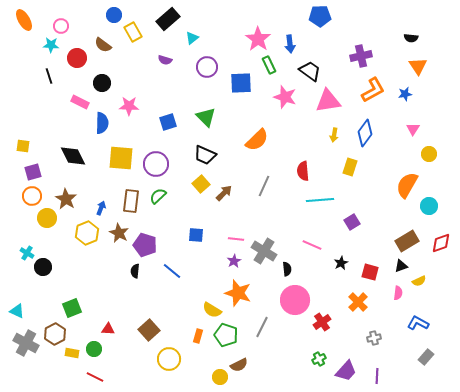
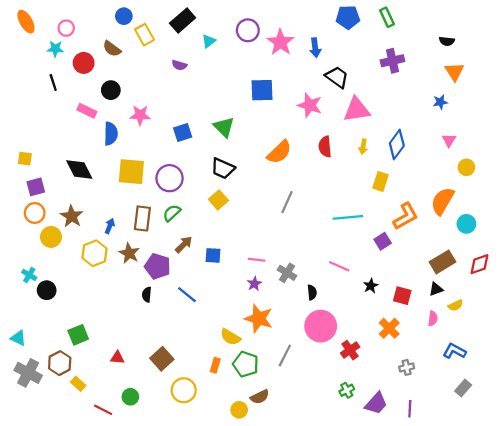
green rectangle: (269, 65) -> (387, 17), moved
purple circle: (207, 67) -> (248, 30), moved
orange L-shape: (373, 90) -> (406, 216), moved
red semicircle: (303, 171) -> (325, 147), moved
brown arrow: (224, 193) -> (184, 245), moved
gray cross: (264, 251) -> (287, 273), size x0.7
green circle: (94, 349) -> (130, 397), moved
yellow rectangle: (72, 353) -> (78, 384), turned 32

